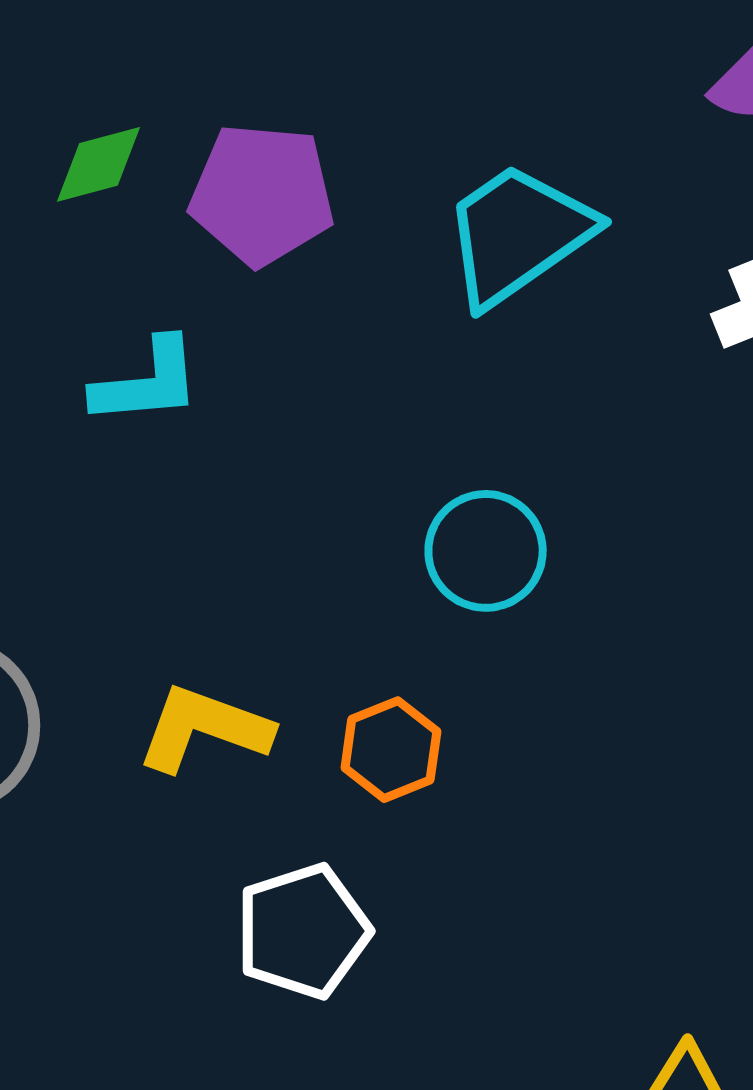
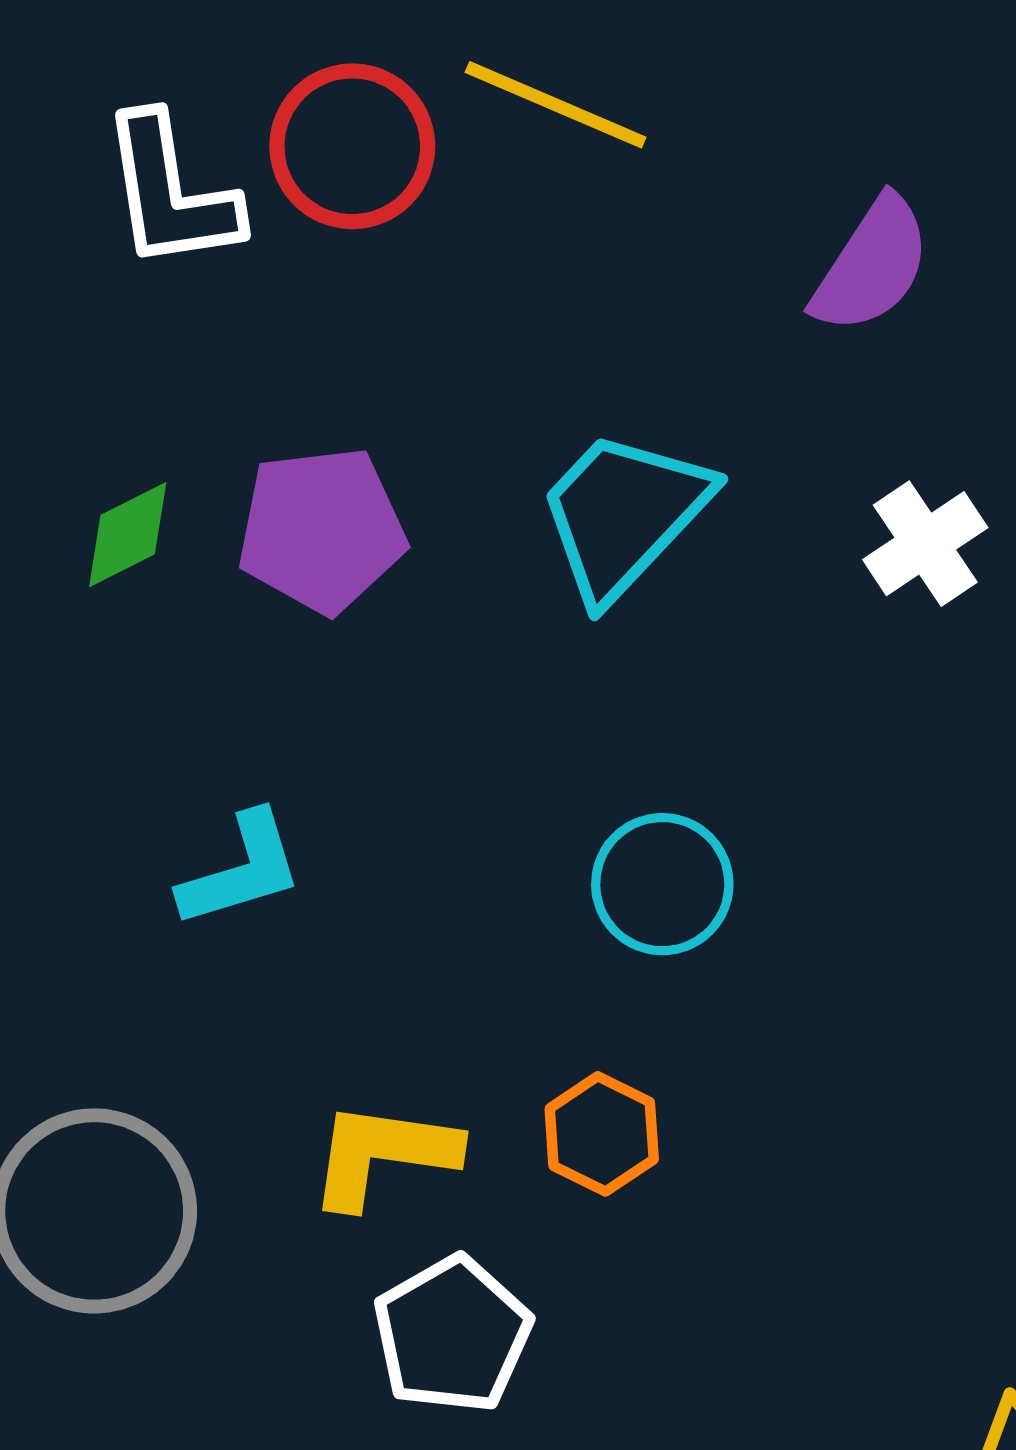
cyan L-shape: (147, 382) -> (241, 870), moved
white pentagon: (303, 931) -> (452, 1335), moved

